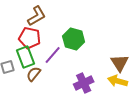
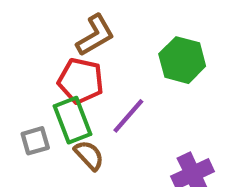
green hexagon: (74, 39) -> (182, 60), moved
brown semicircle: (34, 74) -> (89, 155), turned 98

